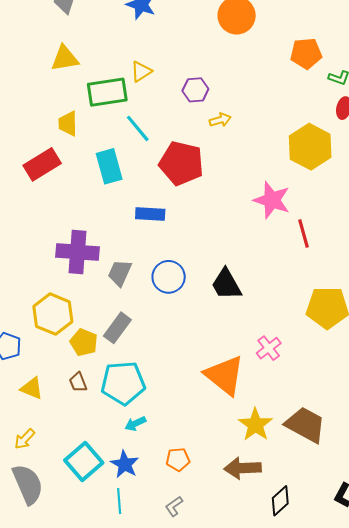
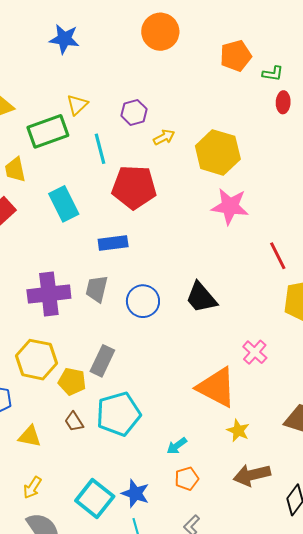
cyan line: (138, 128) -> (100, 149), moved, turned 36
yellow hexagon: (310, 147) -> (218, 152), moved
red line: (303, 233) -> (278, 256), moved
gray trapezoid: (120, 273) -> (97, 289), moved
cyan arrow: (135, 424) -> (177, 446), moved
yellow star: (255, 425) -> (238, 431), moved, size x0.7

